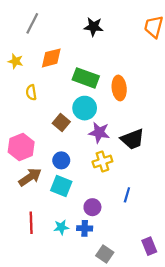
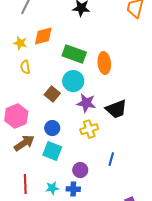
yellow star: (16, 61) -> (20, 43), moved

